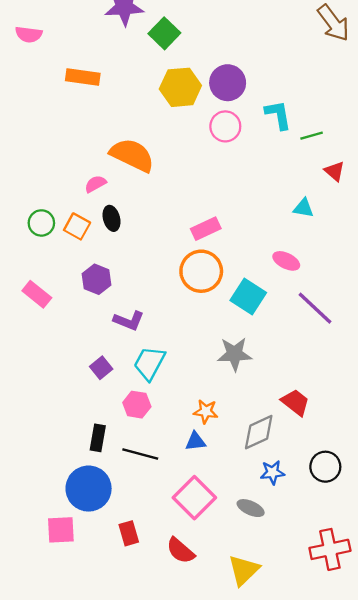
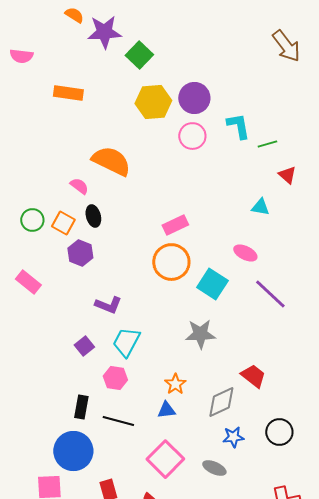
pink semicircle: (95, 184) -> (79, 186), turned 66
purple hexagon: (97, 279) -> (80, 253), moved
orange star: (206, 411) -> (175, 384), turned 30

